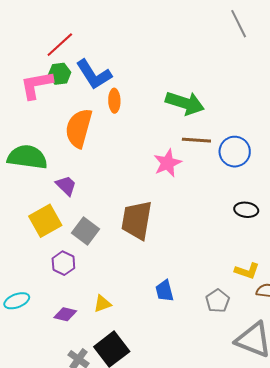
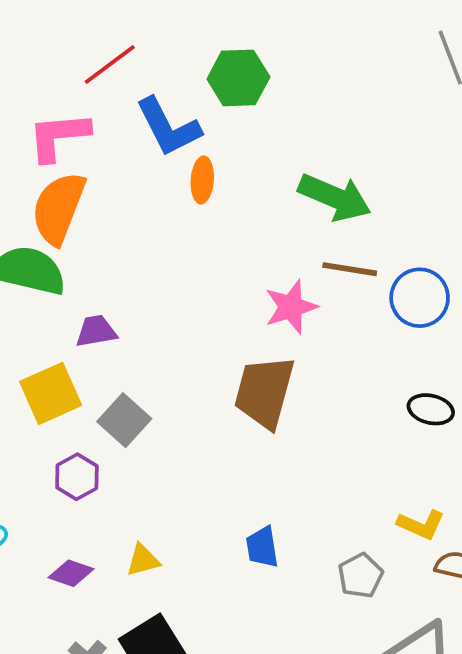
green hexagon: (60, 74) -> (238, 78), moved, size x1.4
orange semicircle: (79, 128) -> (58, 208), moved
purple trapezoid: (66, 186) -> (96, 331), turned -60
brown trapezoid: (137, 220) -> (264, 392), moved

